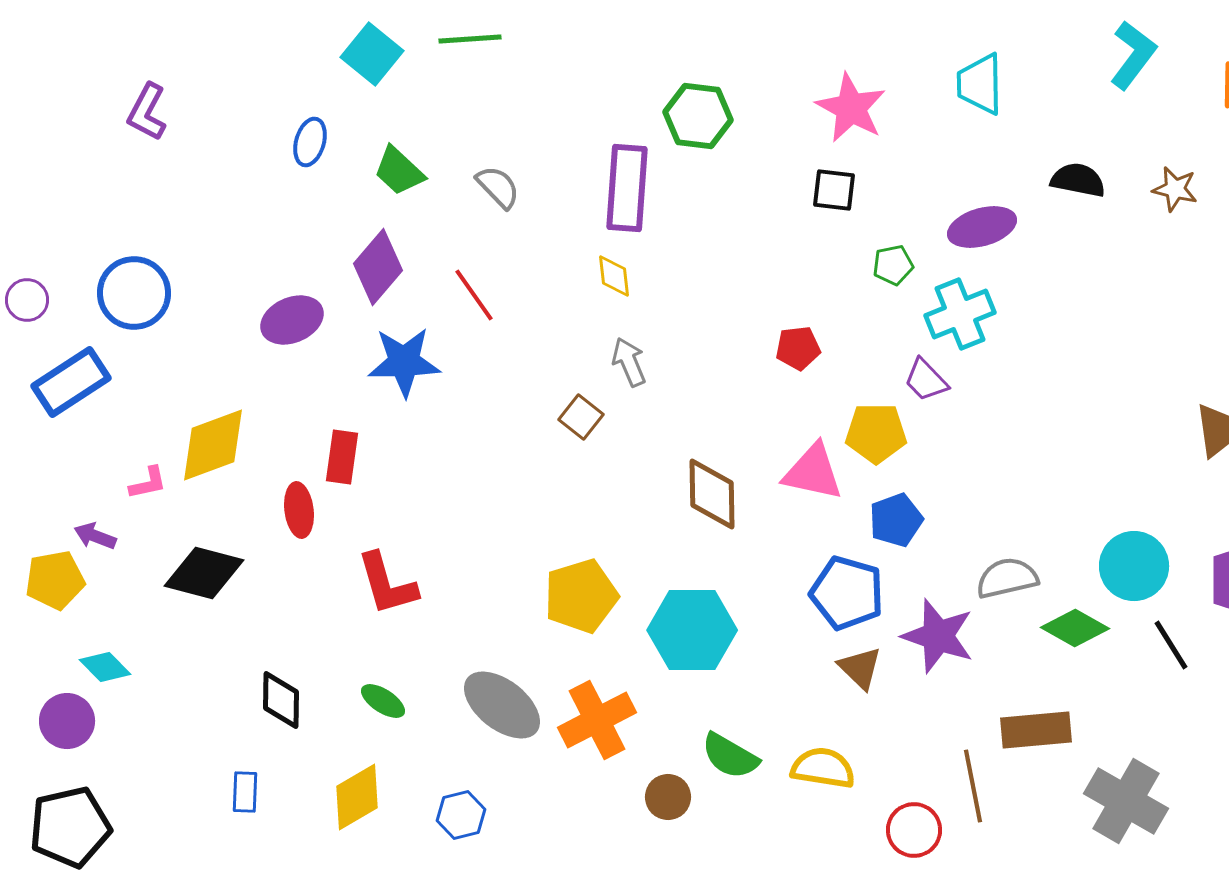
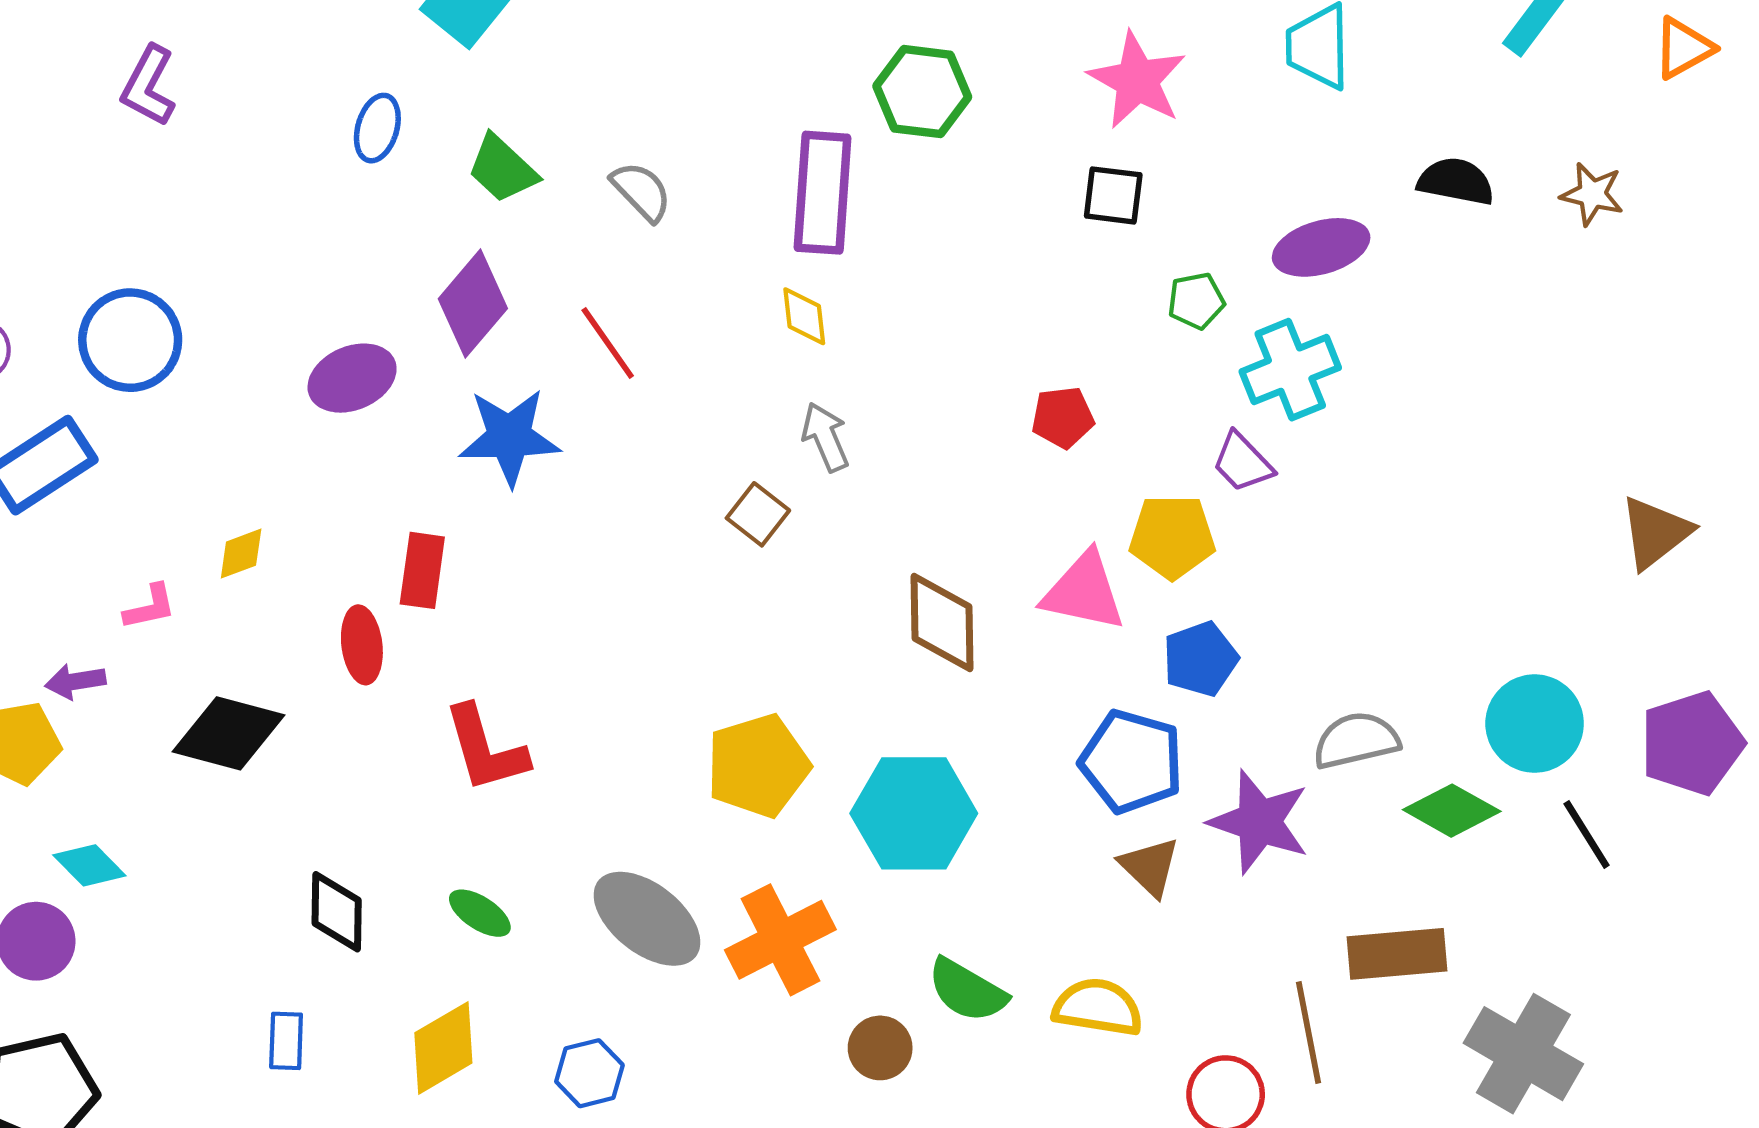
yellow diamond: (213, 445) -> (241, 554), size x0.5
purple arrow: (95, 536) -> (75, 681), turned -30

